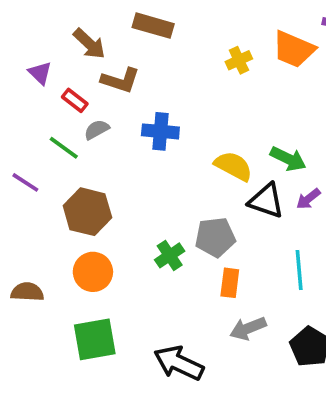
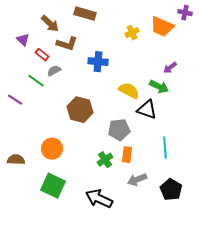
blue cross: (160, 131) -> (98, 62), moved
purple arrow: (308, 199) -> (170, 68), moved
brown hexagon: (87, 212) -> (80, 110), moved
green cross: (170, 255) -> (105, 160), moved
green square: (95, 339) -> (53, 186), turned 35

